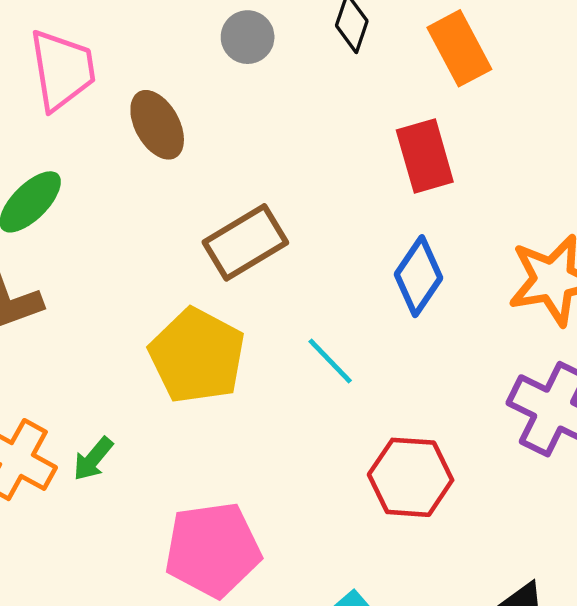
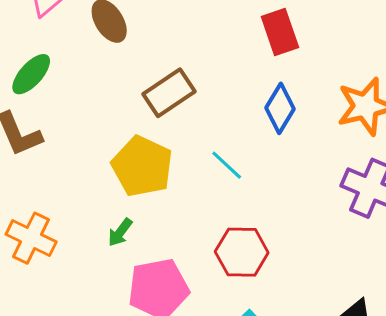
green arrow: (93, 459) -> (120, 232), moved
red hexagon: (411, 477) -> (242, 252), moved

